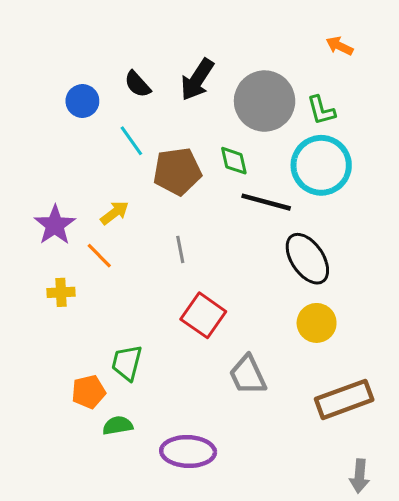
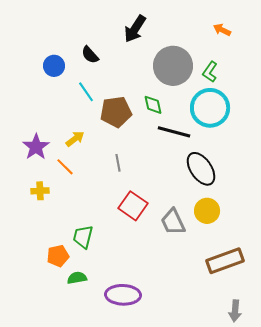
black arrow: (197, 80) -> (135, 29), moved
green L-shape: (321, 110) -> (210, 72), turned 50
gray trapezoid: (248, 375) -> (173, 222), moved

